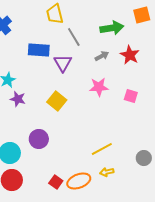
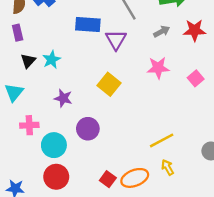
red star: (130, 55) -> (194, 30), turned -30
pink square: (131, 96) -> (196, 78), turned 32
purple star: (18, 99) -> (63, 98), moved
yellow arrow: (107, 172) -> (168, 167), turned 72

